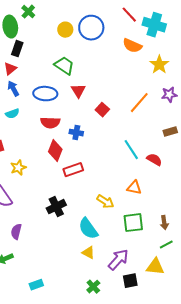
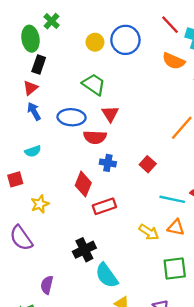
red square: (102, 110) -> (148, 164), moved
cyan semicircle: (12, 114) -> (33, 151), moved
red semicircle: (50, 123) -> (95, 137), moved
cyan line: (131, 150) -> (172, 199), moved, turned -45
yellow arrow: (105, 202) -> (149, 232), moved
cyan semicircle: (88, 229) -> (107, 276), moved
purple semicircle: (16, 232) -> (47, 285), moved

